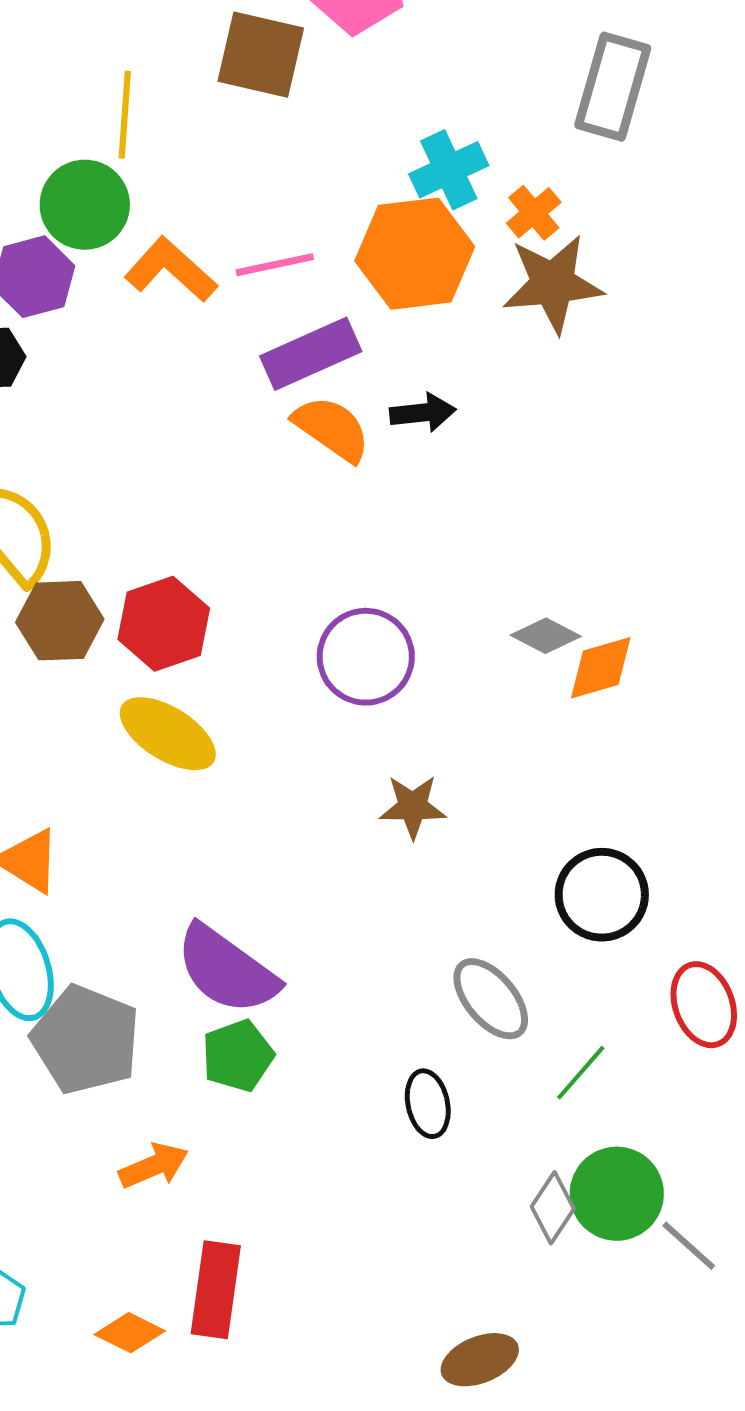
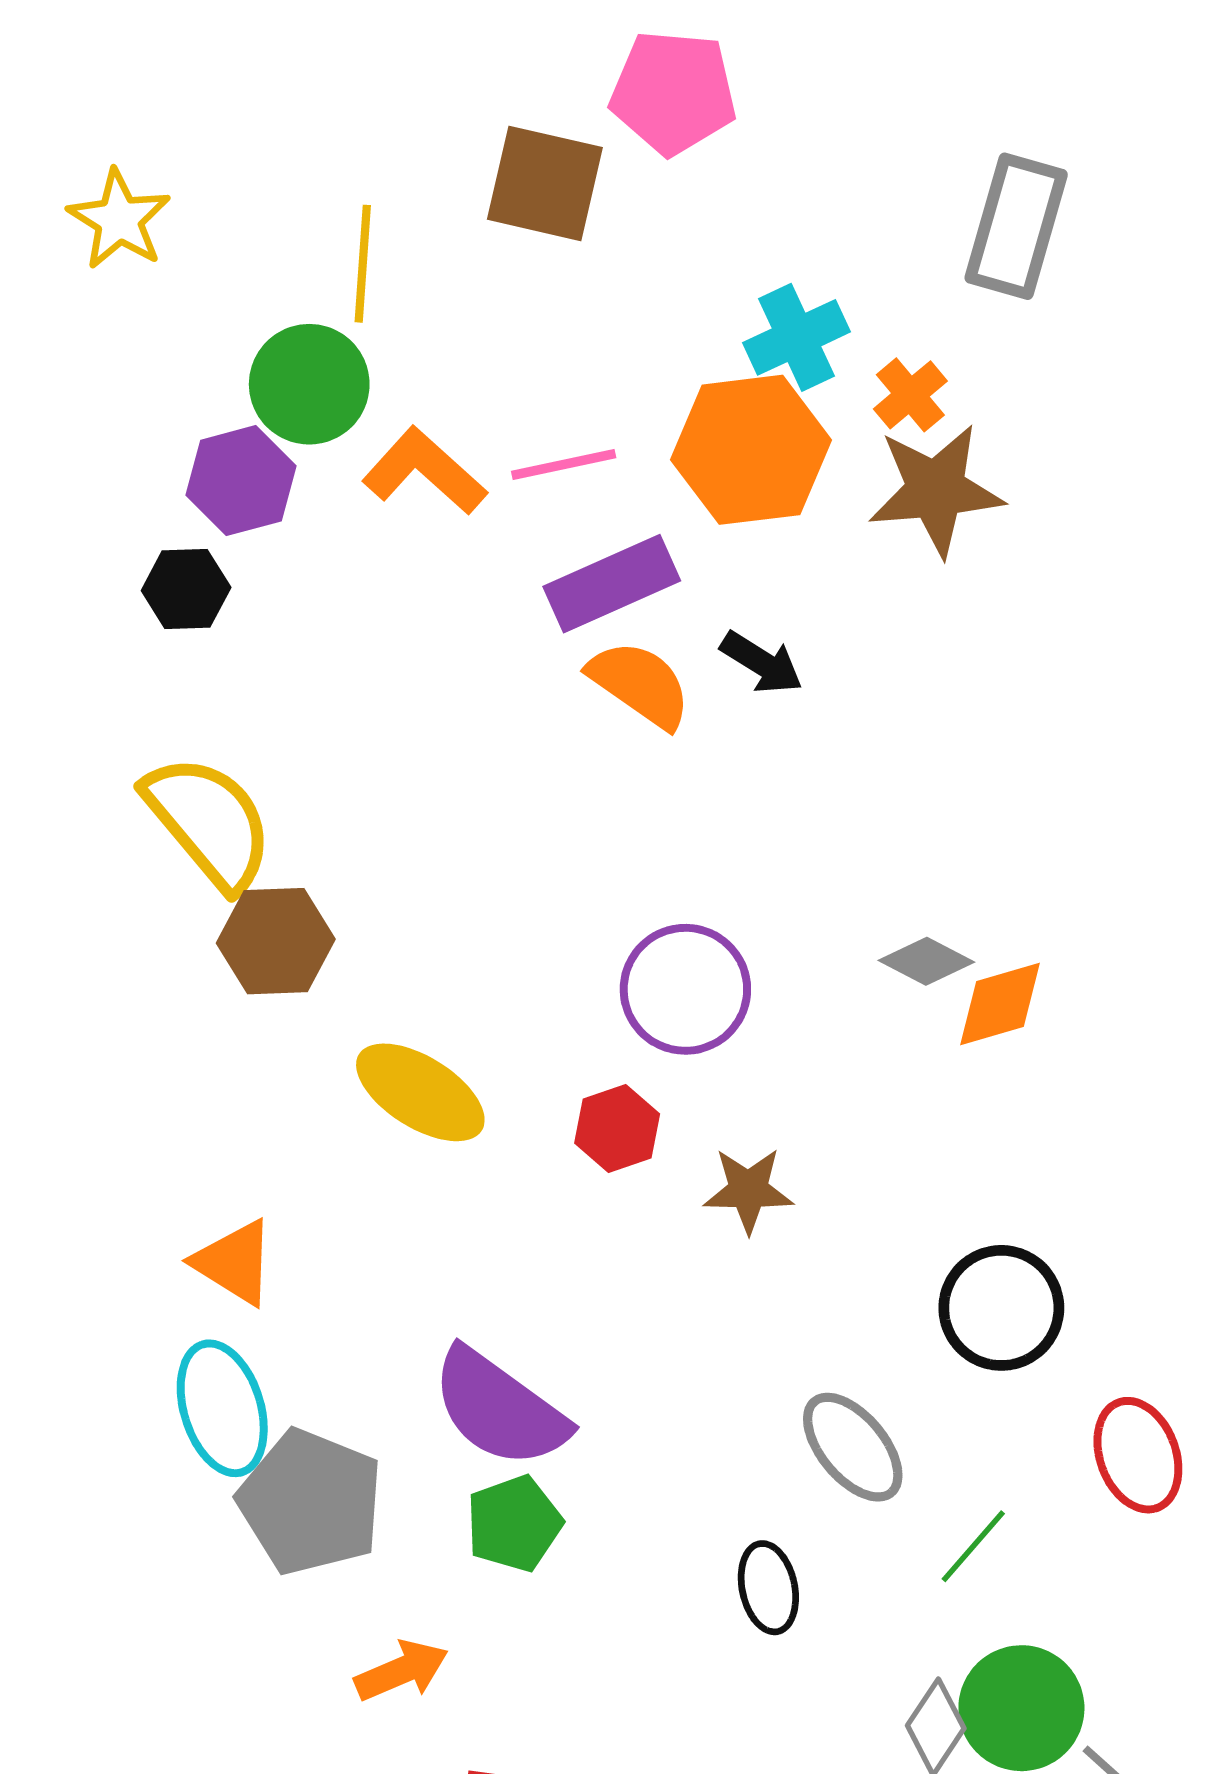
black arrow: (423, 413) -> (762, 663), turned 38
red hexagon: (164, 624) -> (617, 1129), moved, size x0.7

